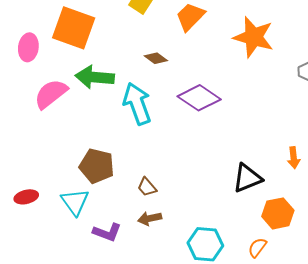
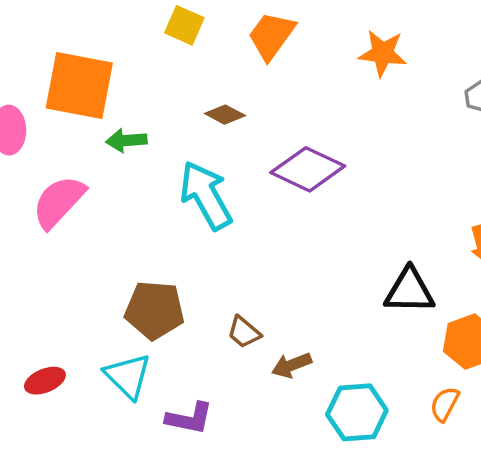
orange star: (254, 37) -> (383, 53), size x0.7
green arrow: (95, 77) -> (126, 140), moved, size x0.6
black triangle: (247, 178) -> (409, 291), turned 32
brown arrow: (150, 218) -> (292, 365), moved

